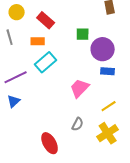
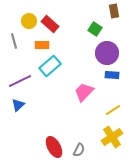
yellow circle: (17, 12) -> (29, 21), moved
green square: (83, 34) -> (95, 29), moved, turned 32
gray semicircle: (78, 124) -> (79, 150), moved

